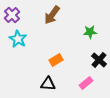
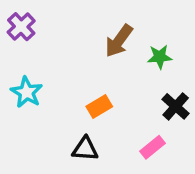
brown arrow: (52, 15) -> (119, 41), moved
cyan star: (18, 39) -> (27, 92), moved

